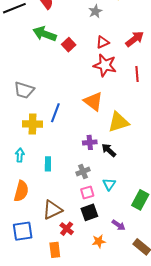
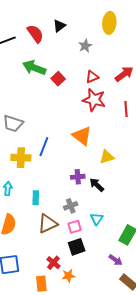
yellow triangle: (118, 122) -> (107, 157), size x0.7
brown triangle: (52, 210) -> (48, 224), moved
purple arrow: (119, 225) -> (115, 260), moved
orange star: (99, 241) -> (68, 276), moved

